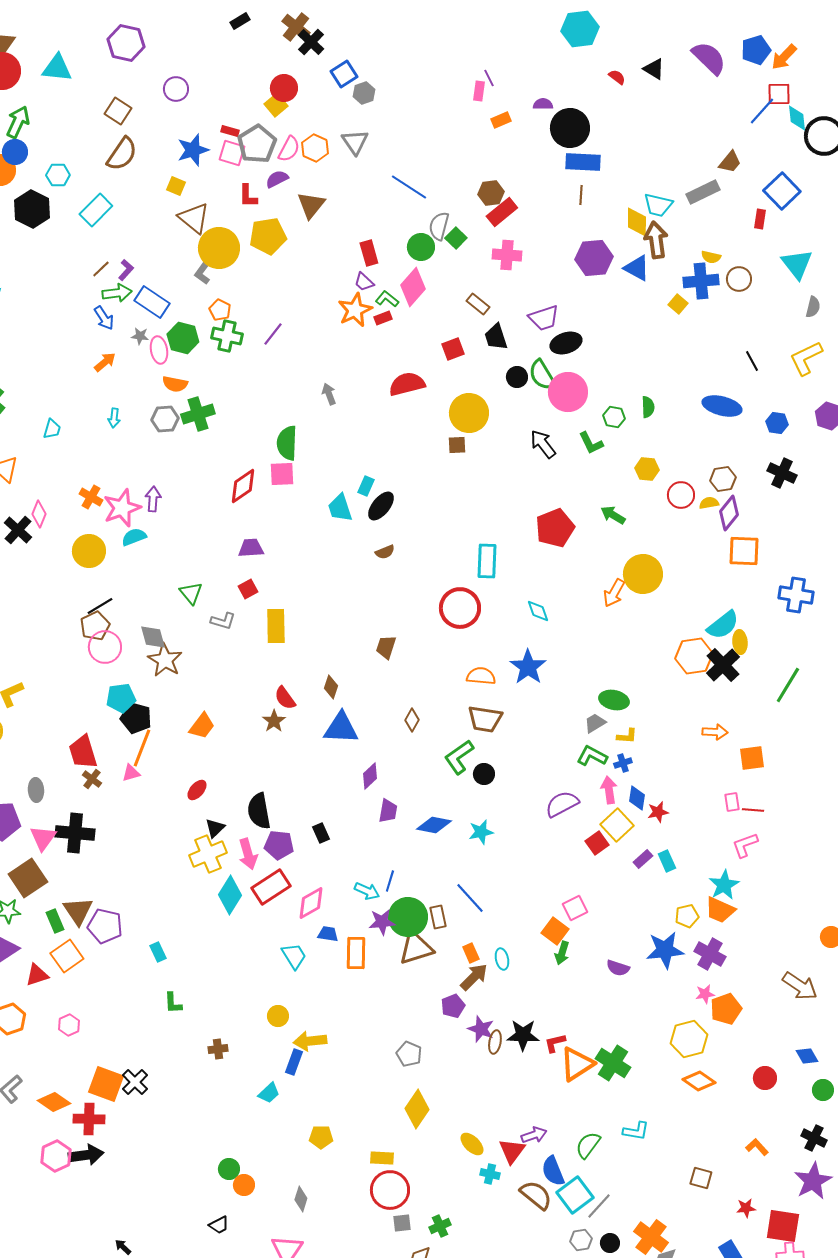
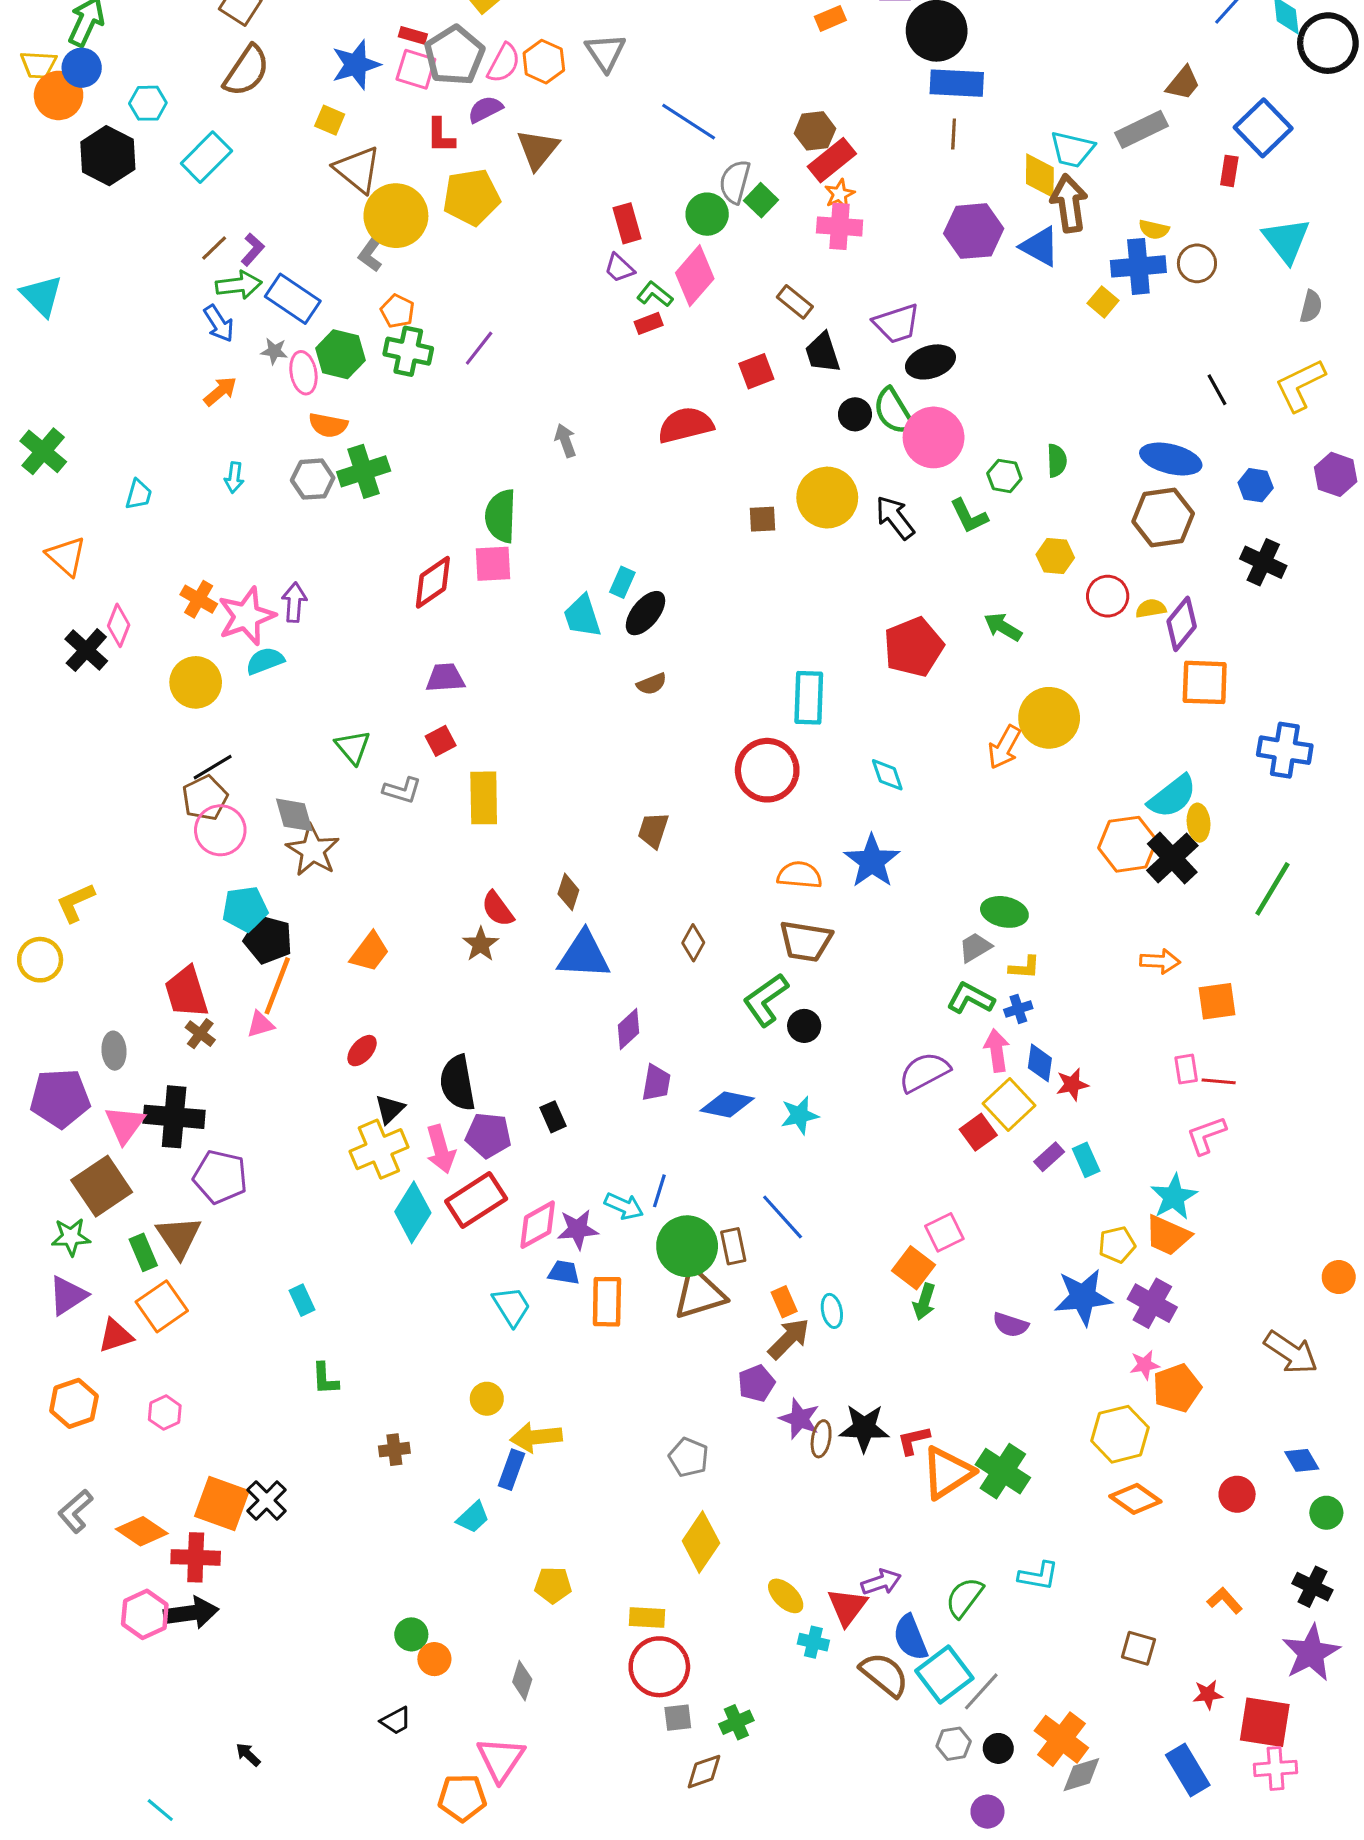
orange star: (355, 310) -> (840, 194), moved, size x0.6
yellow circle: (469, 413) -> (827, 498), moved
brown hexagon: (723, 479) -> (1163, 518), moved, size x1.5
purple star: (382, 922) -> (578, 1229), moved
purple pentagon: (105, 926) -> (220, 1177), moved

